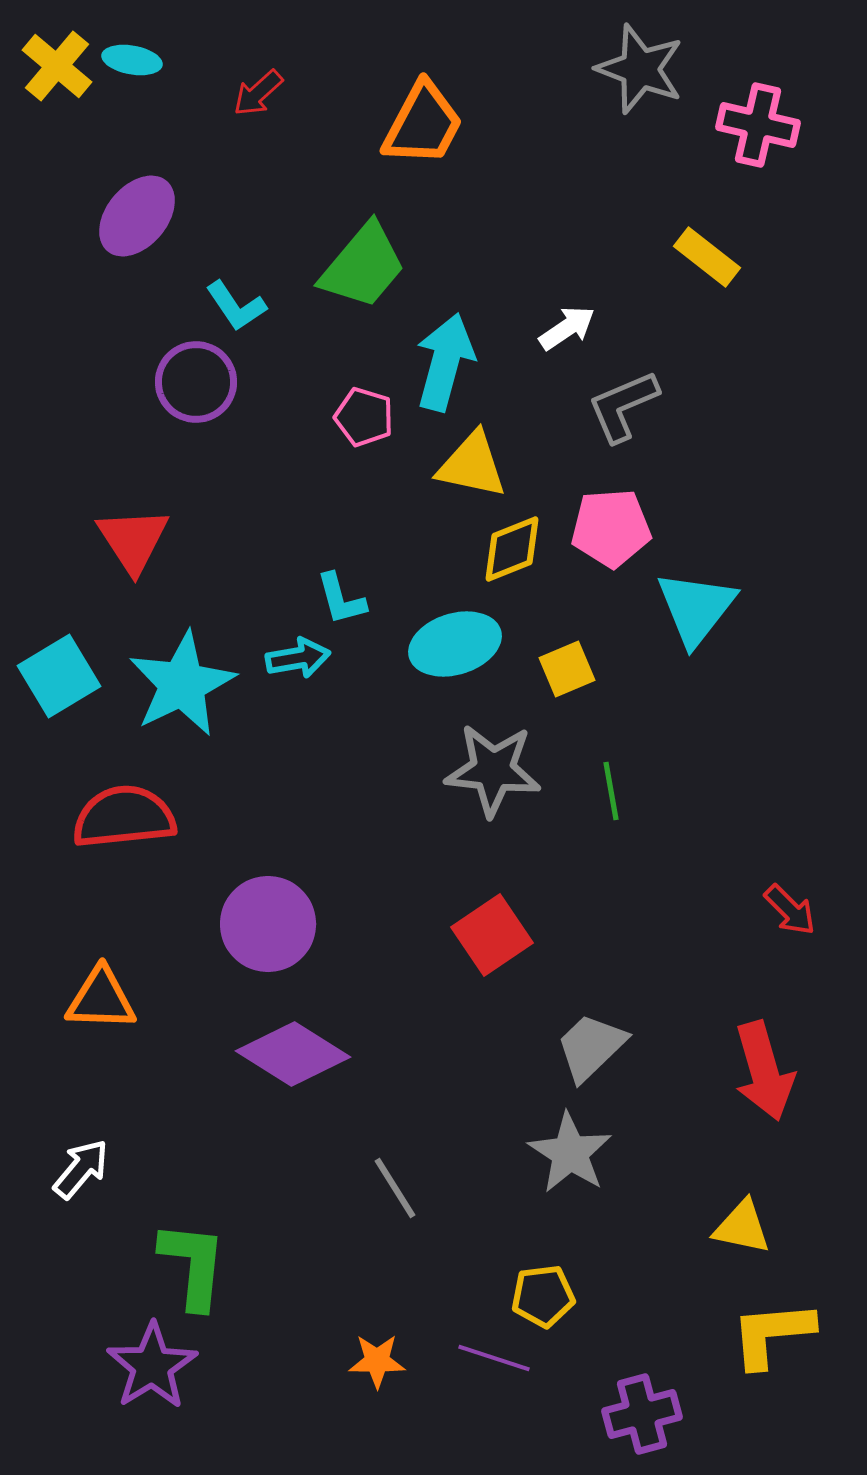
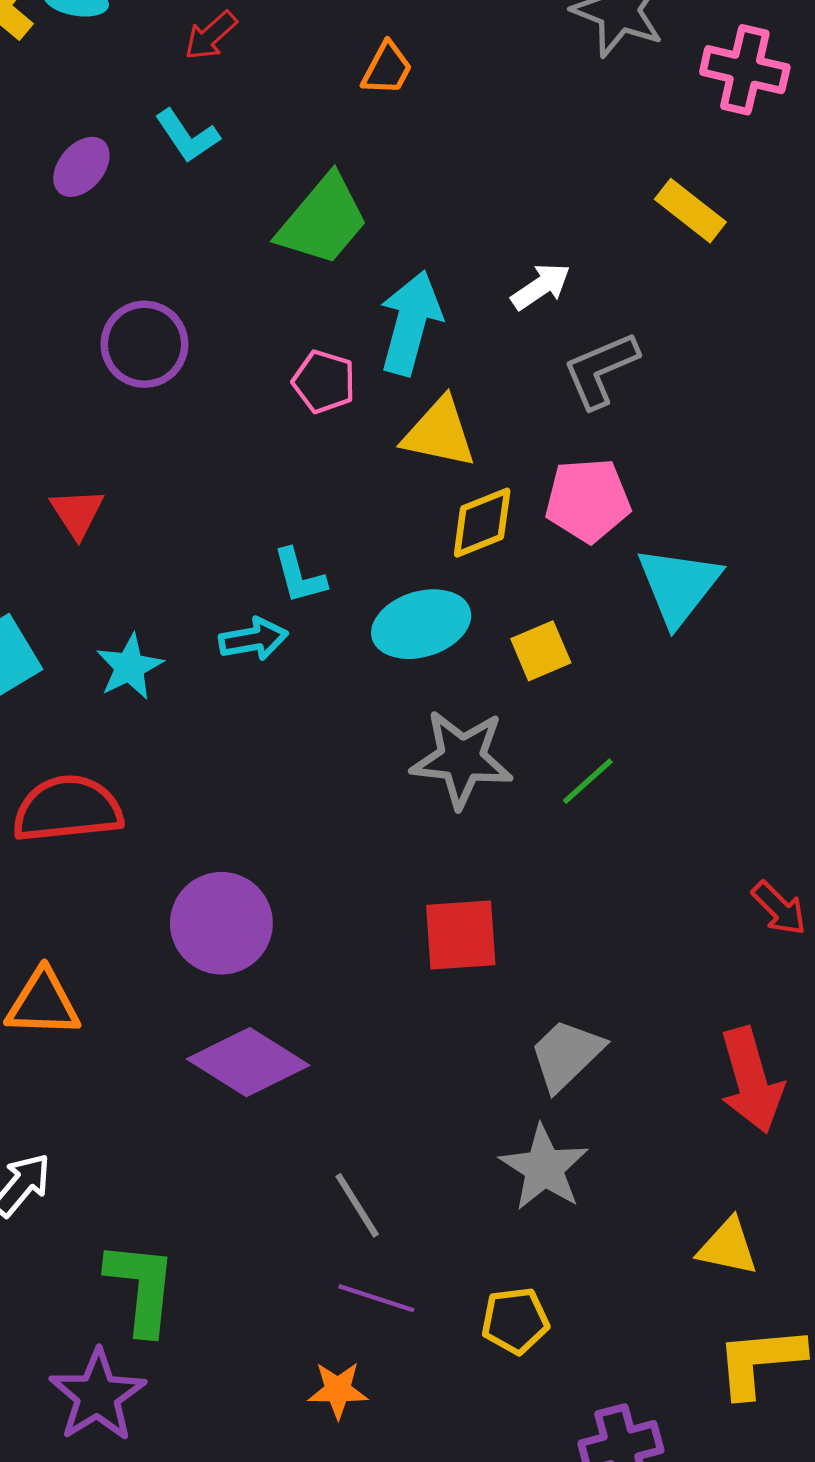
orange trapezoid: (423, 124) -> (387, 69), size x0.6
purple ellipse: (137, 216) -> (81, 167), size x0.7
cyan L-shape: (236, 306) -> (187, 136), moved
red triangle: (133, 540) -> (77, 513), size x0.7
cyan star: (182, 684) -> (130, 667), size x0.6
green line: (611, 791) -> (588, 781), turned 58
red square: (492, 935) -> (461, 935), turned 30
purple line: (494, 1358) -> (376, 1298), moved

